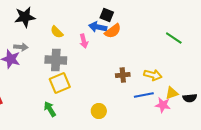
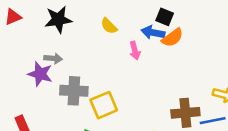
yellow semicircle: (57, 32) -> (109, 26), moved
gray cross: (56, 60) -> (74, 91), moved
brown cross: (123, 75) -> (185, 113), moved, size x1.5

